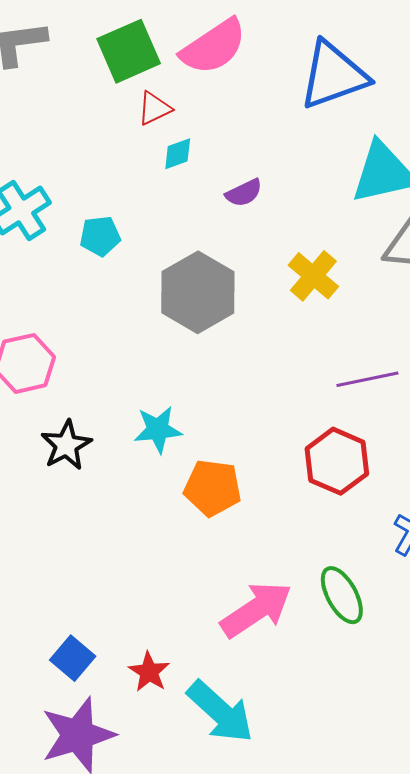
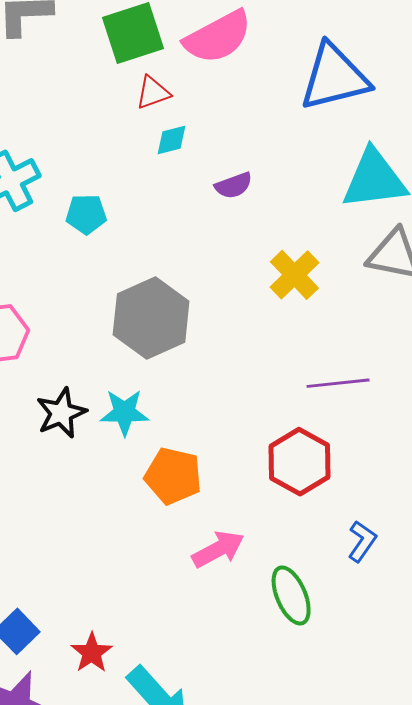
gray hexagon: (198, 292) -> (151, 318), moved
black star: (66, 445) -> (61, 413), moved
pink arrow: (256, 610) -> (218, 549), moved, size x0.7

